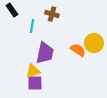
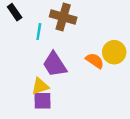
brown cross: (52, 14) -> (63, 17), size x1.5
purple trapezoid: (45, 53) -> (55, 64), turned 135

